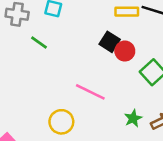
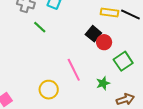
pink line: (90, 92) -> (74, 70), turned 30
green star: (133, 118) -> (103, 83), moved

